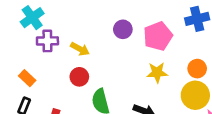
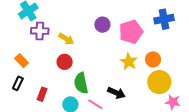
orange circle: (197, 69) -> (153, 59), moved
yellow star: (157, 73) -> (129, 62), turned 30

